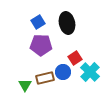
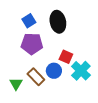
red square: (75, 58) -> (66, 57), turned -32
brown rectangle: (45, 78) -> (36, 77), turned 60

